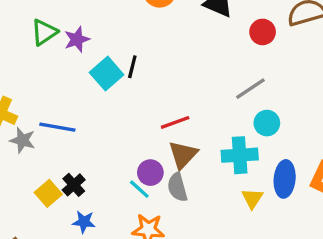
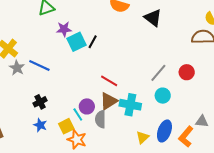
red circle: (263, 32) -> (187, 72), moved
purple star: (77, 39) -> (64, 29), moved
gray line: (250, 89) -> (158, 73), turned -30
red line: (175, 122) -> (109, 81), turned 36
cyan cross: (240, 155) -> (130, 105), moved
yellow square: (48, 193) -> (66, 126), moved

